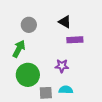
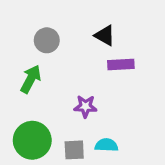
purple star: (62, 66) -> (85, 106), moved
green circle: (28, 75) -> (32, 140), moved

